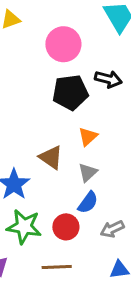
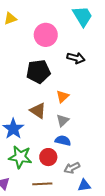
black pentagon: (70, 92) -> (38, 72), moved
blue semicircle: (88, 202) -> (63, 141), turned -112
gray arrow: (112, 229) -> (72, 168), moved

